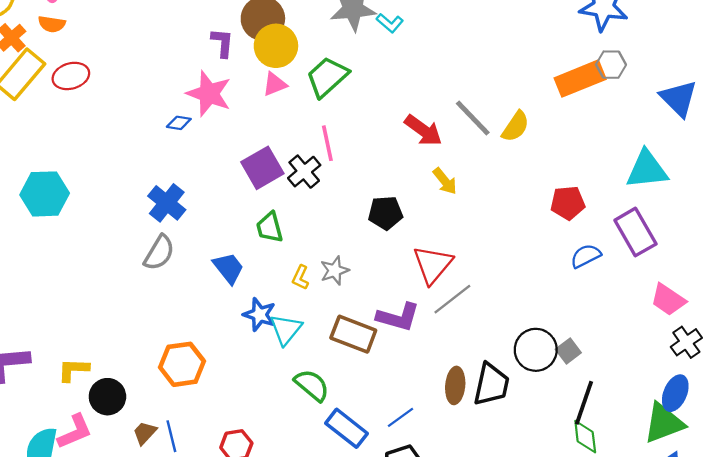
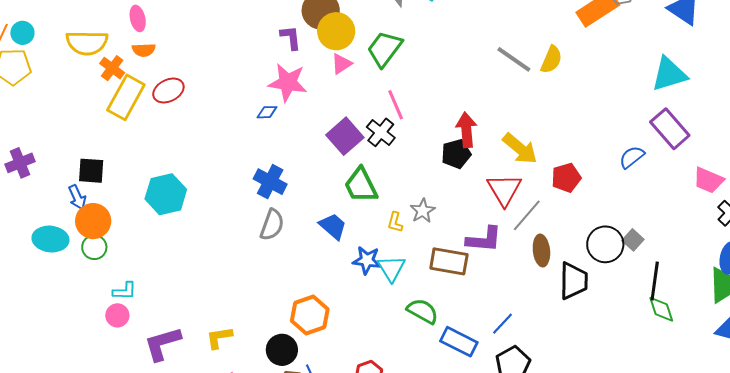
red arrow: (423, 130) -> (466, 130), moved, turned -120
yellow arrow: (445, 181) -> (520, 149), moved, size x1.5
red pentagon: (568, 203) -> (566, 178), moved
green trapezoid: (270, 227) -> (361, 185), size x1.4
brown ellipse: (455, 385) -> (541, 251), moved
black circle: (107, 397) -> (282, 350), moved

